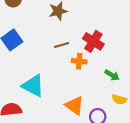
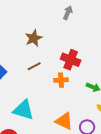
brown line: (62, 45) -> (34, 66), moved

